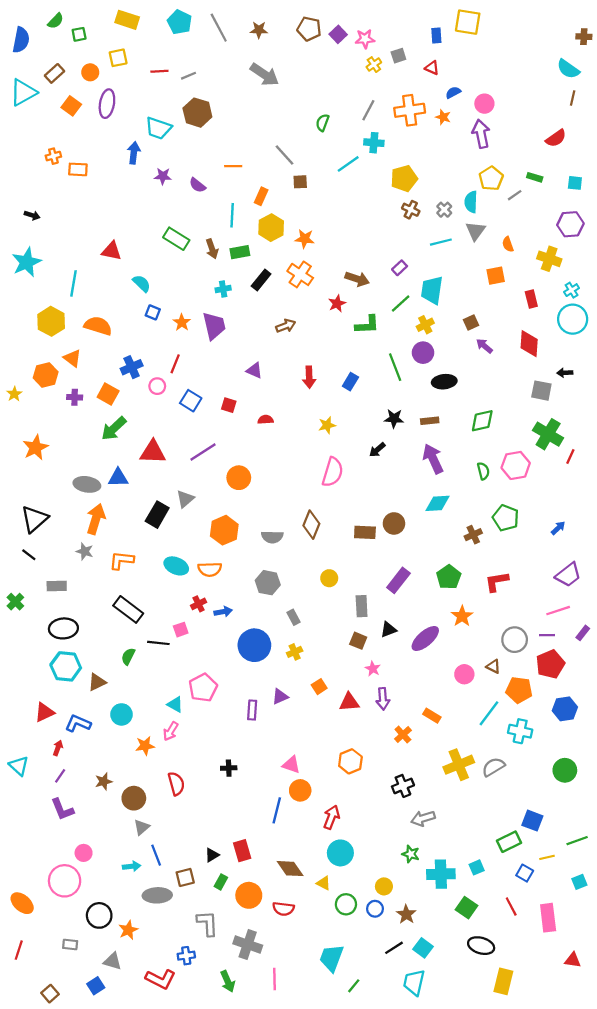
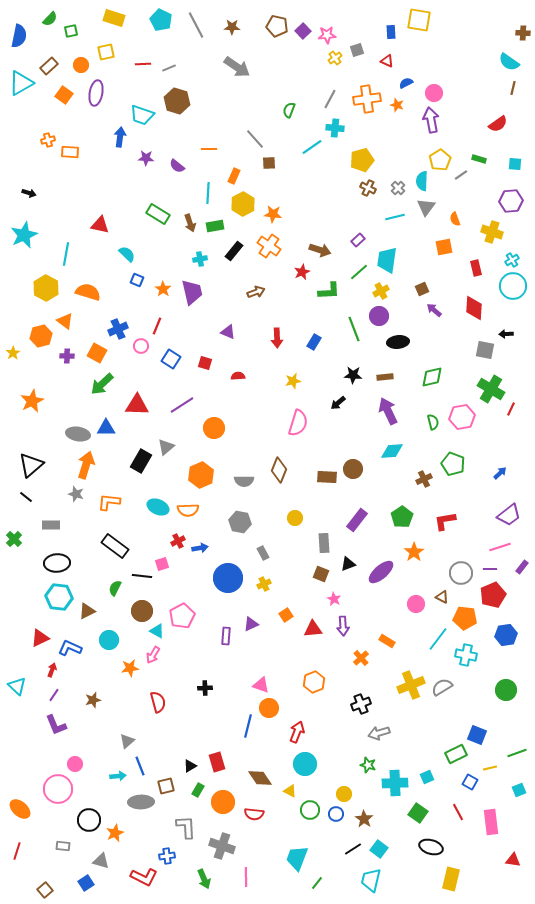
brown circle: (134, 798) -> (142, 611), moved

